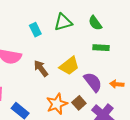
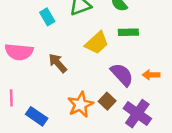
yellow trapezoid: (69, 66) -> (97, 43), moved

